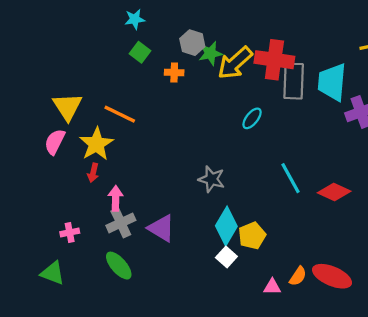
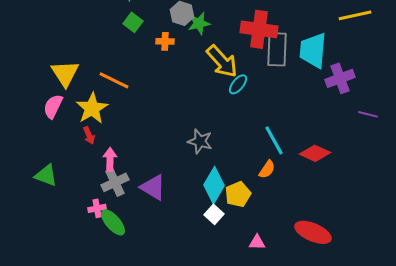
yellow arrow: (235, 63) -> (222, 61), moved, turned -90
red arrow: (93, 173) -> (89, 135), turned -36
pink cross: (70, 232) -> (97, 208), moved
green triangle: (53, 273) -> (46, 175), moved
orange semicircle: (298, 276) -> (267, 169), moved

